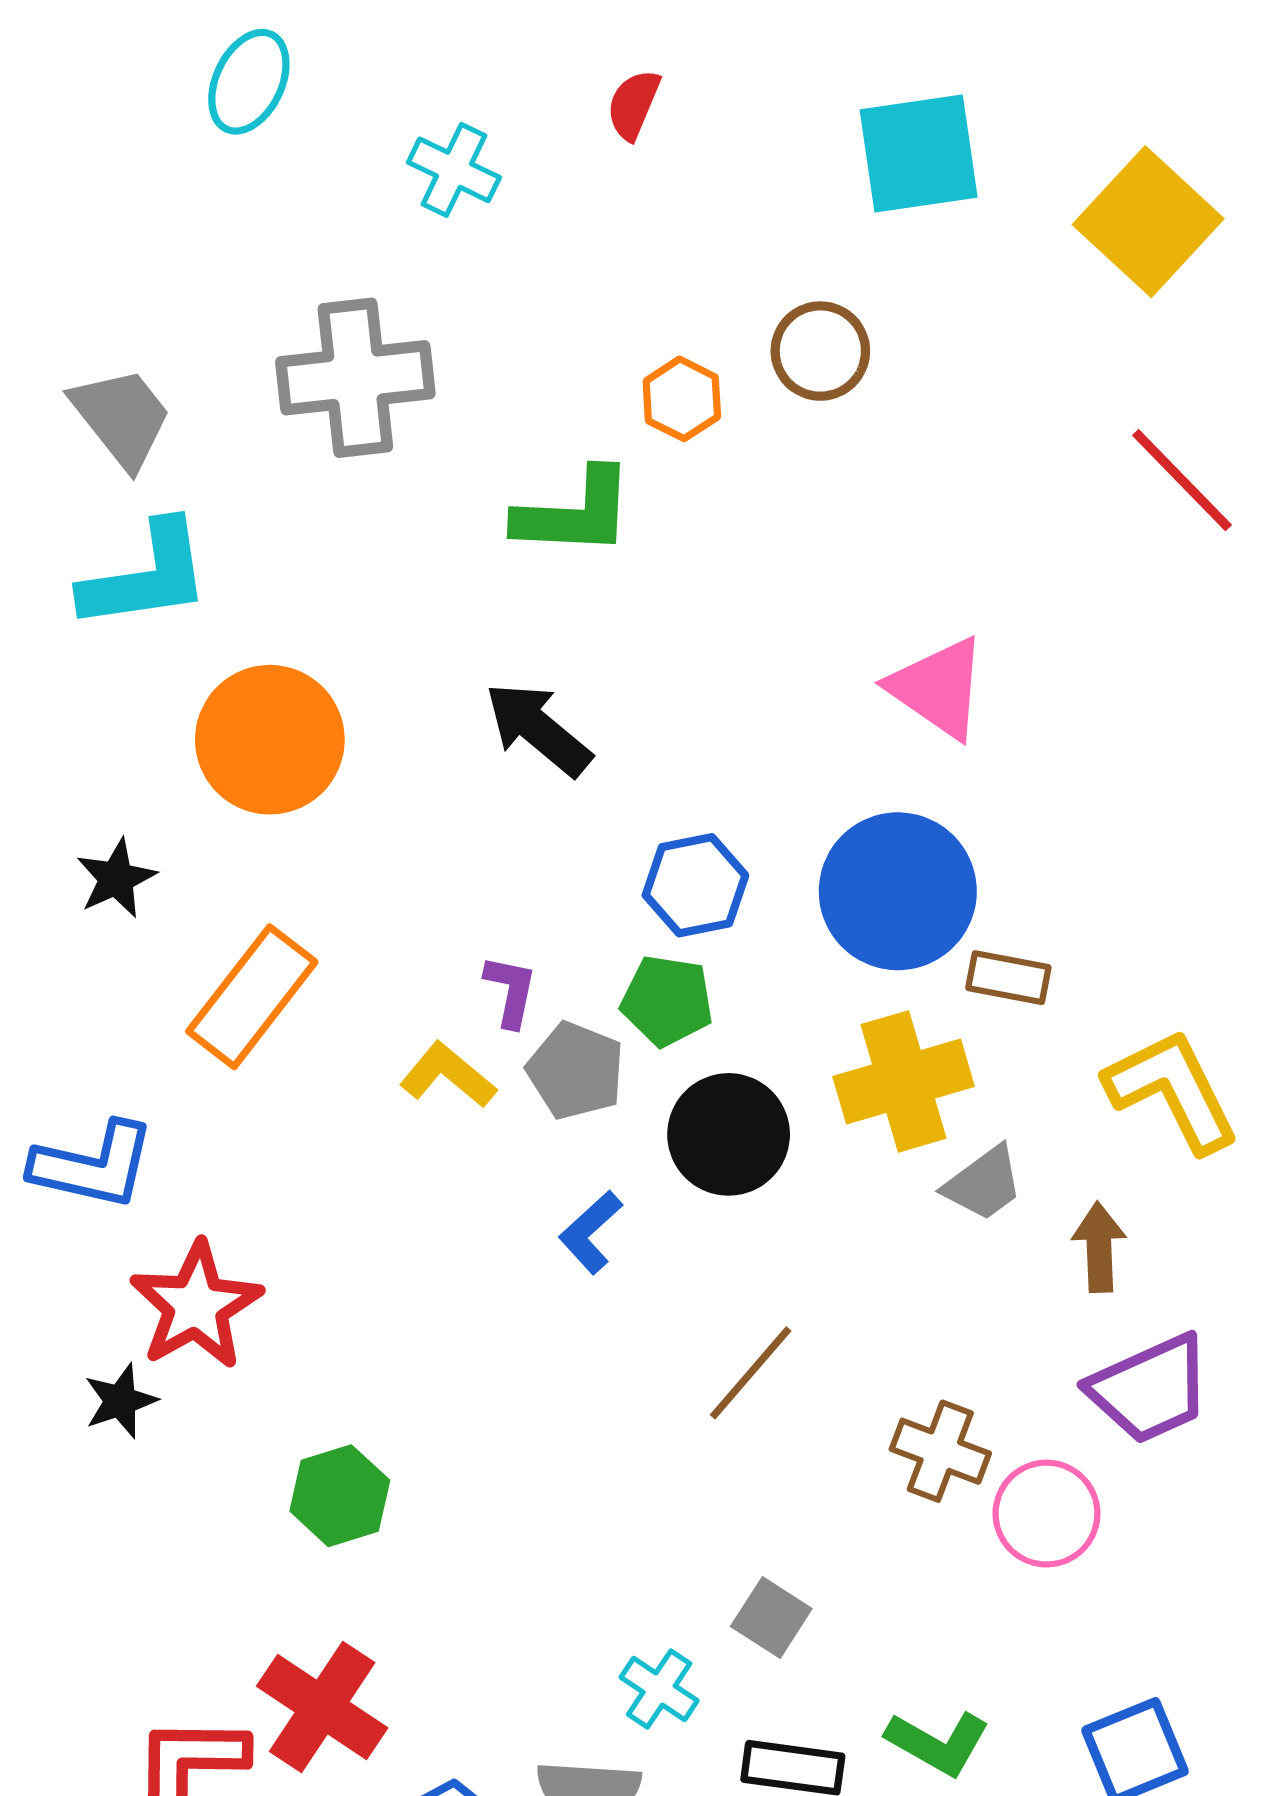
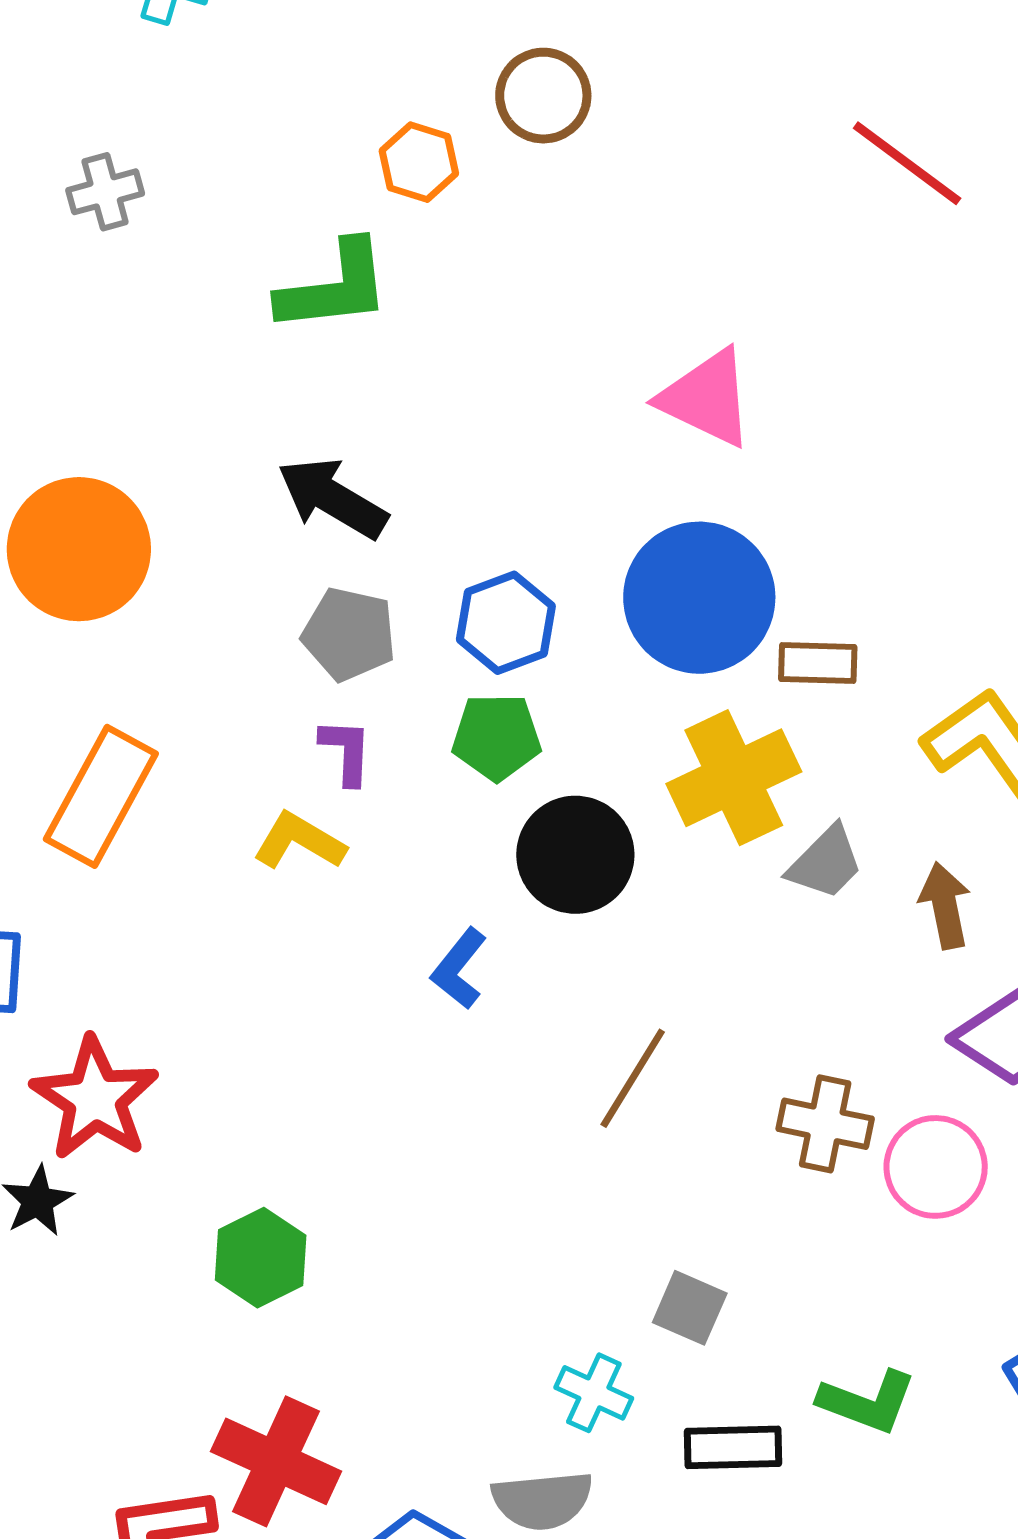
gray cross: (355, 378) -> (105, 192), size x0.5
gray pentagon: (576, 1071) -> (349, 634), moved

